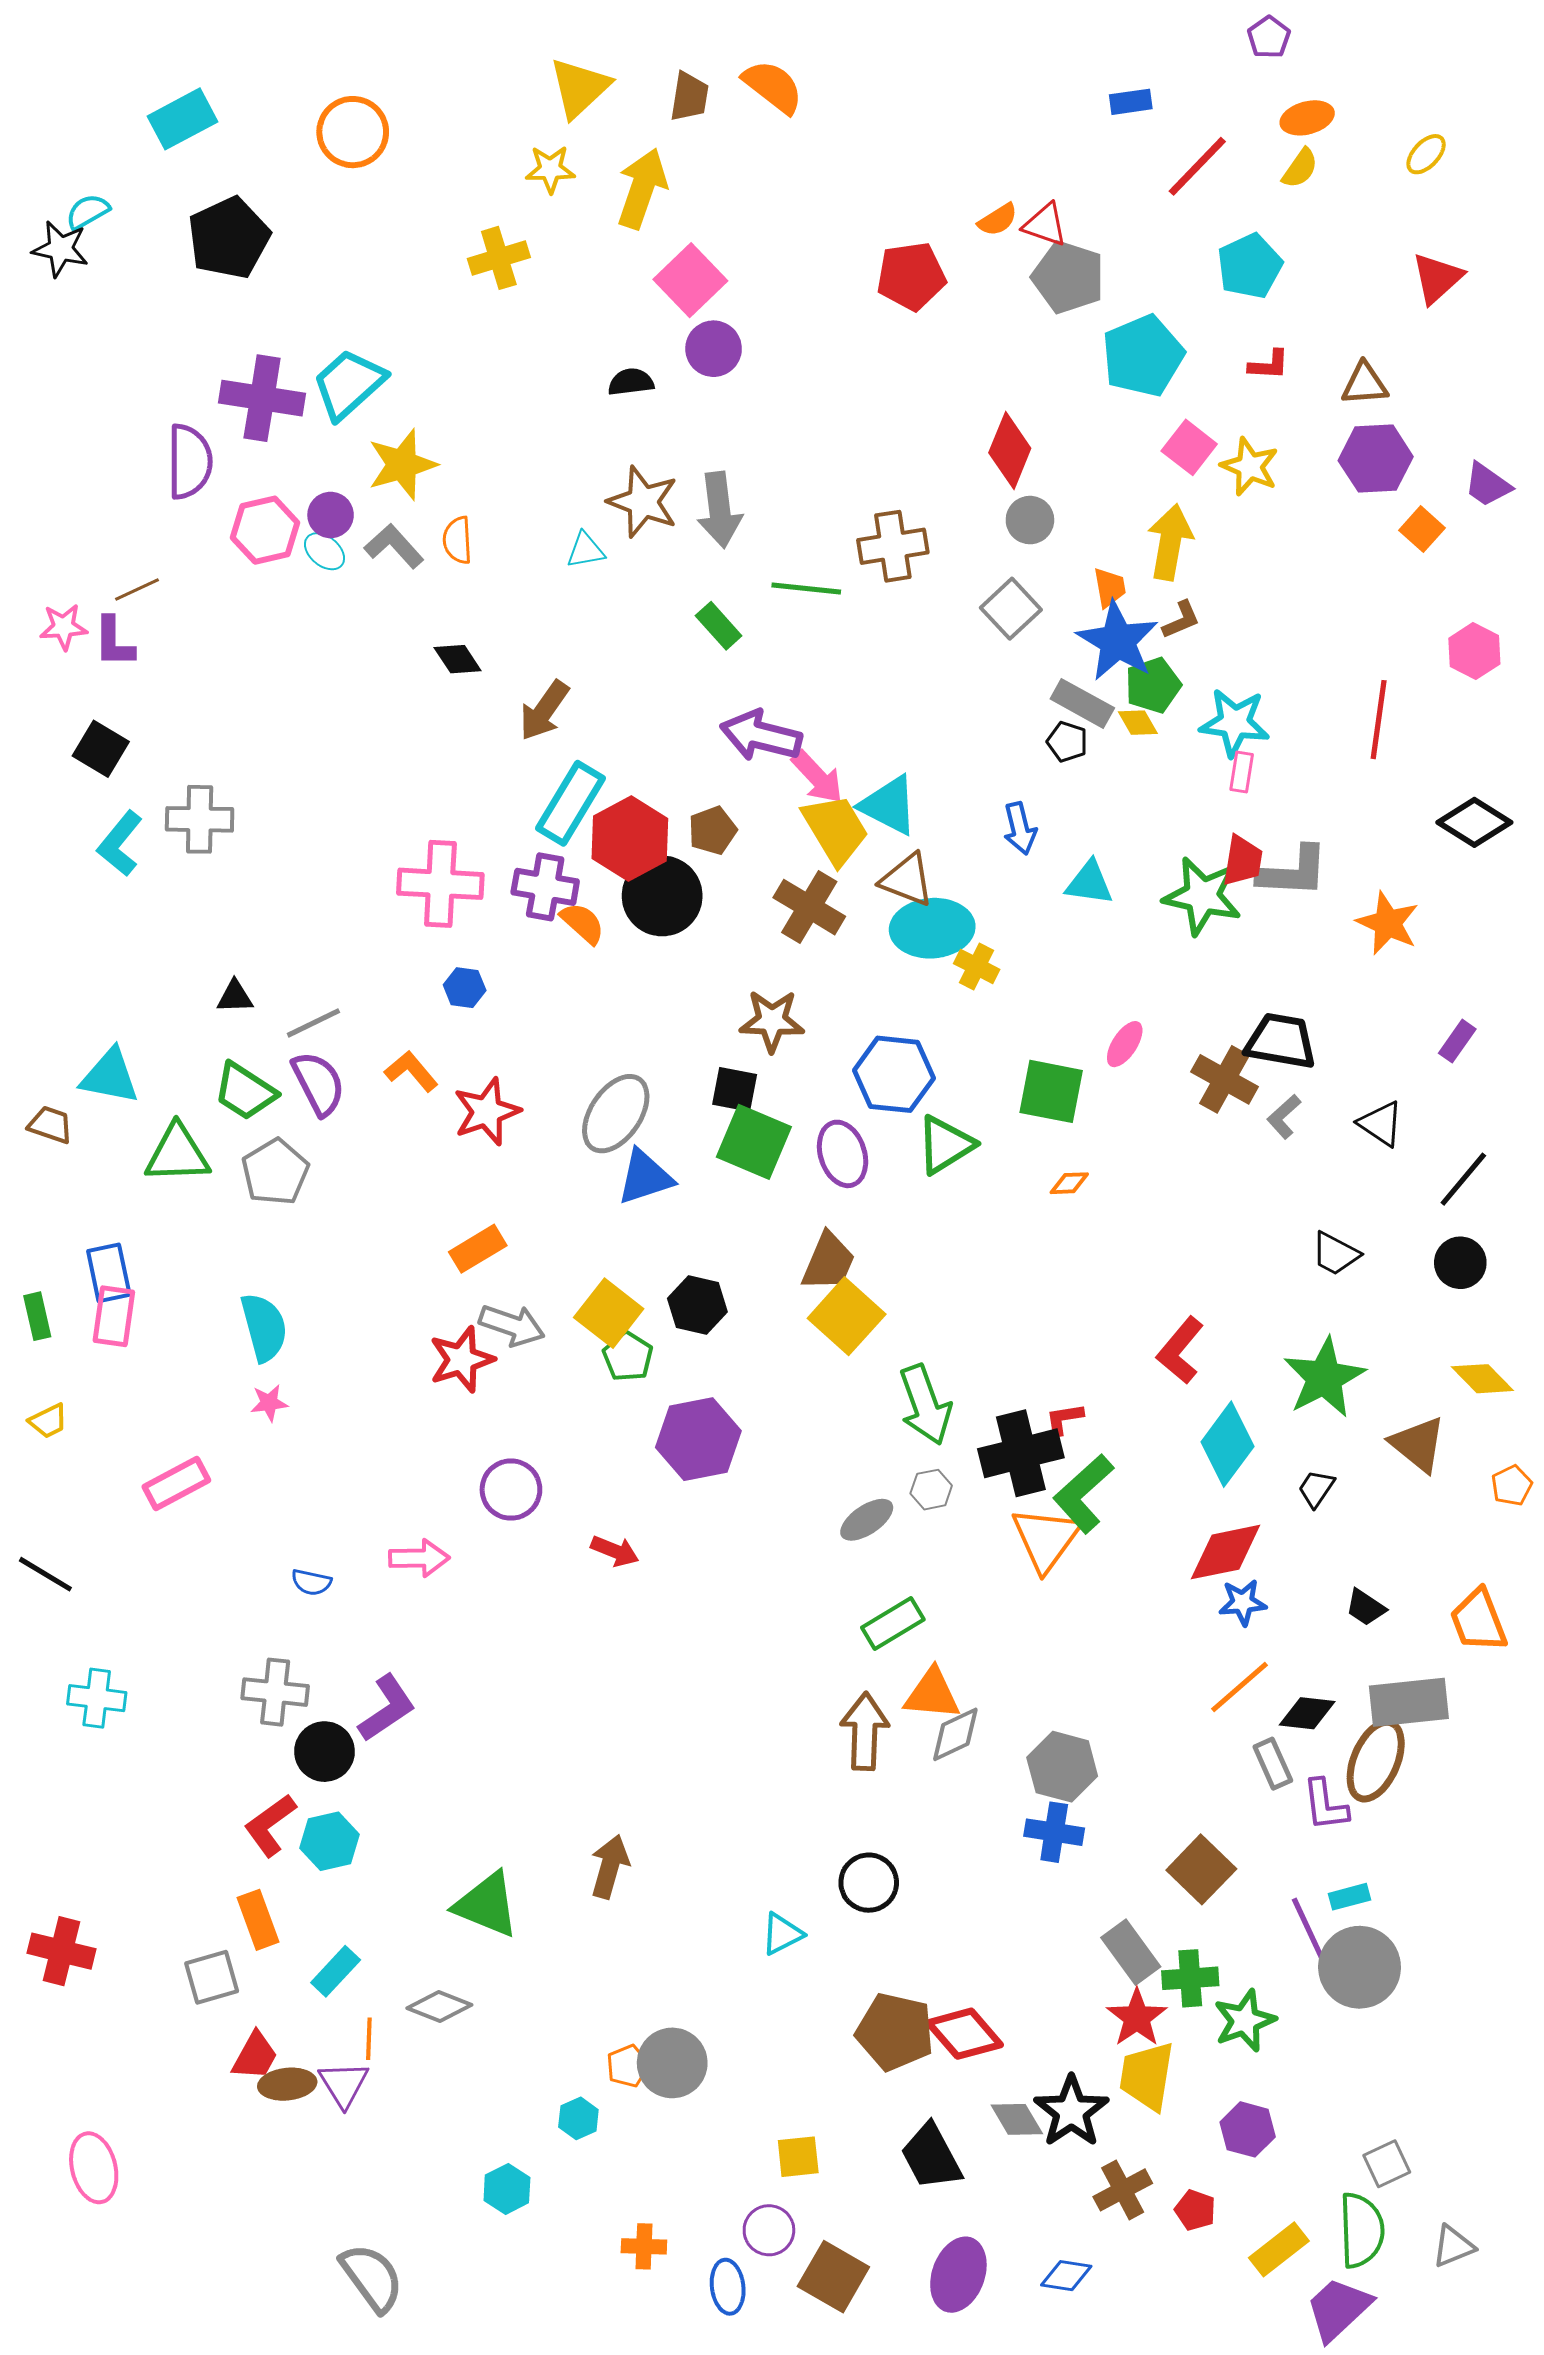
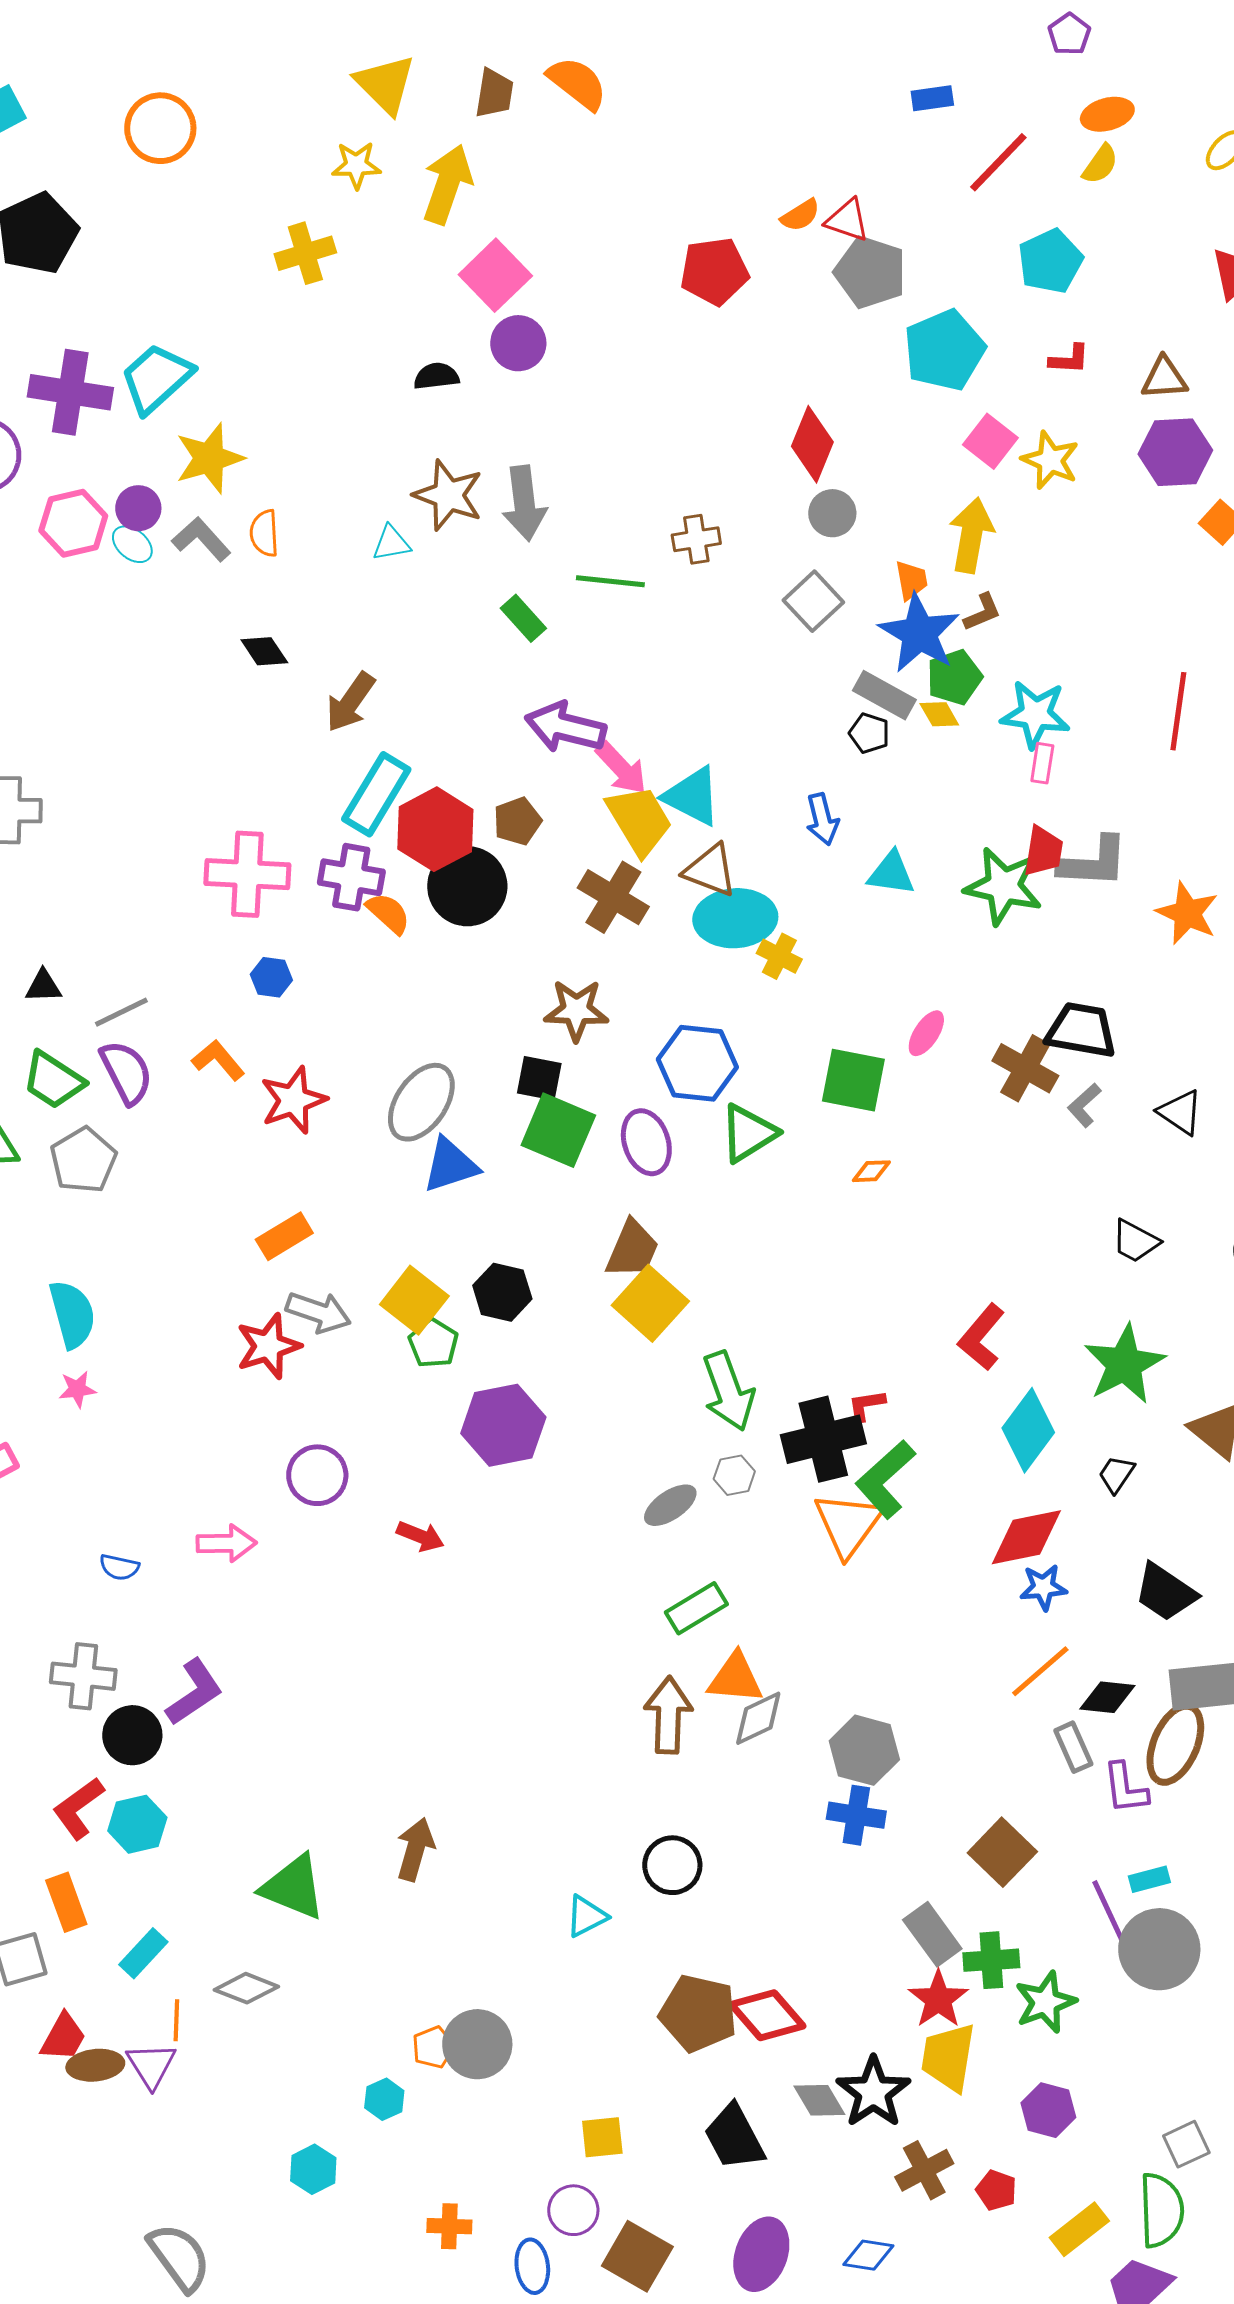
yellow triangle: (579, 88) -> (385, 84), turned -32
brown cross: (893, 546) -> (696, 539), size x0.7
black trapezoid: (1366, 1607) -> (1165, 1592), size x1.6

